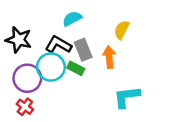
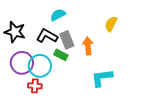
yellow semicircle: (122, 30) -> (111, 24), moved
cyan circle: (51, 67) -> (40, 66), moved
red cross: (25, 107) -> (35, 86), moved, turned -32

